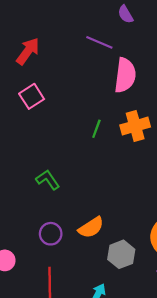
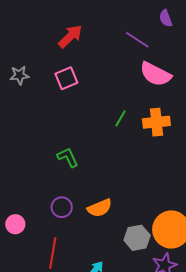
pink semicircle: (125, 75) -> (155, 74), turned 100
gray hexagon: (121, 254) -> (137, 238), moved

